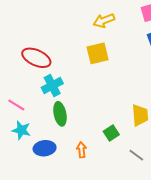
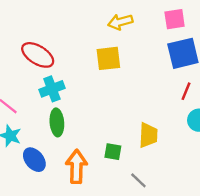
green square: (111, 133) -> (113, 152), turned 35
blue ellipse: (45, 148) -> (34, 160), turned 50
orange arrow: (82, 150) -> (76, 167), size x1.8

